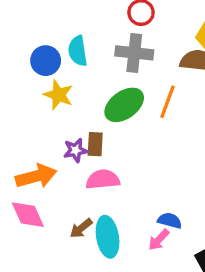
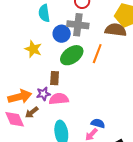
cyan semicircle: (78, 51) -> (44, 13), moved
blue circle: (46, 61) -> (62, 34), moved
purple star: (75, 150) -> (43, 94), moved
brown arrow: (81, 228) -> (32, 112), moved

